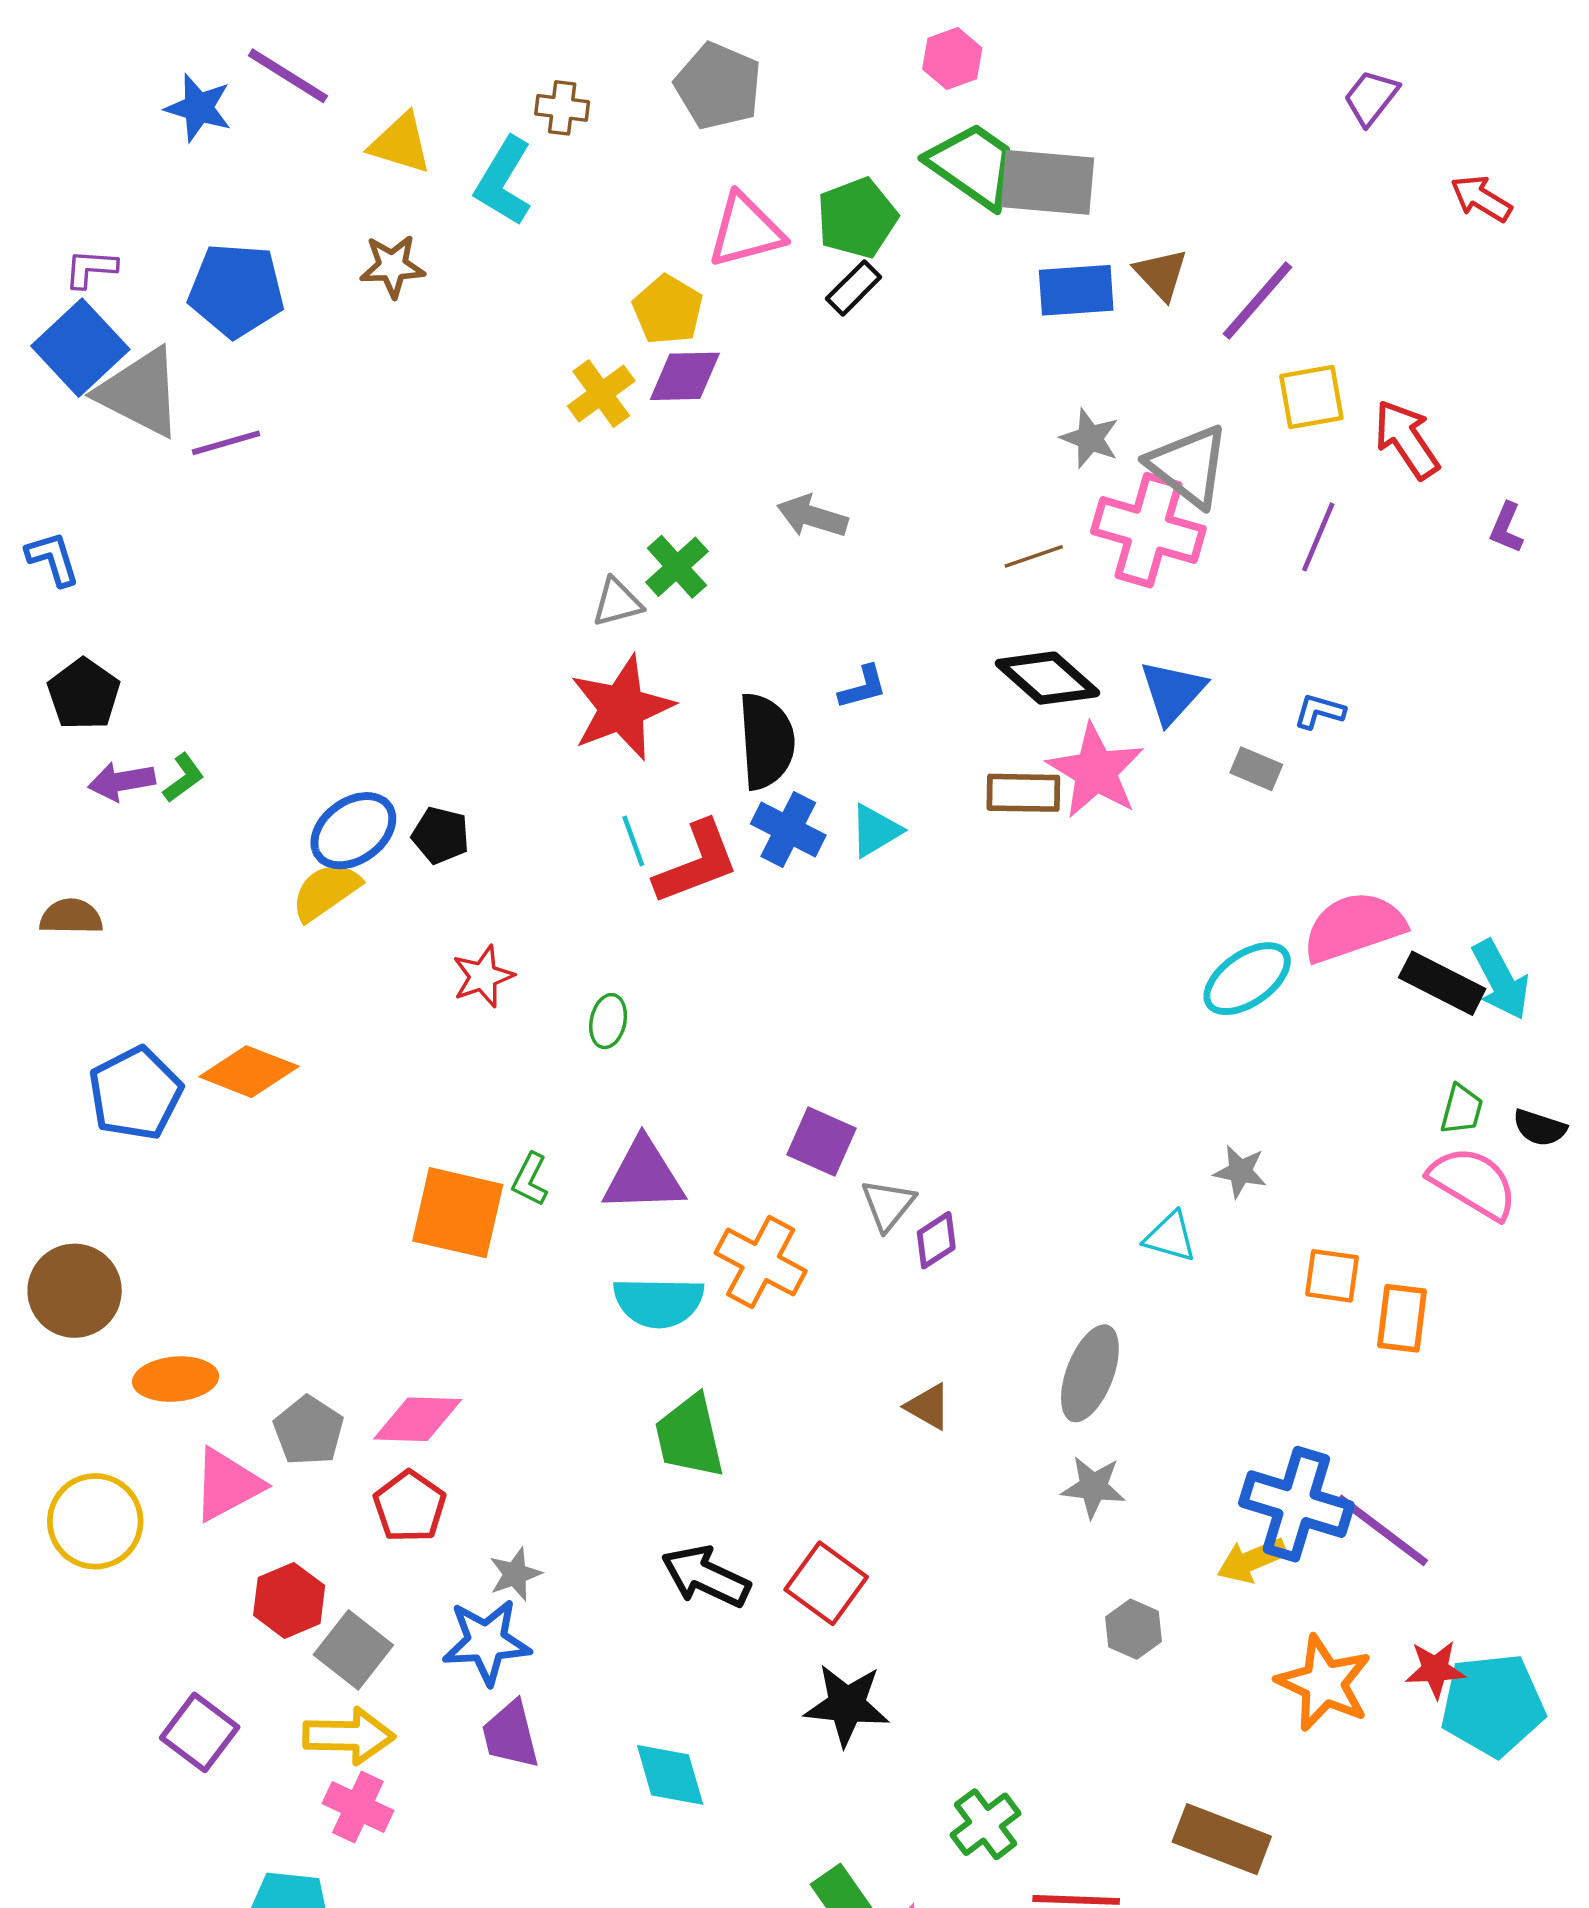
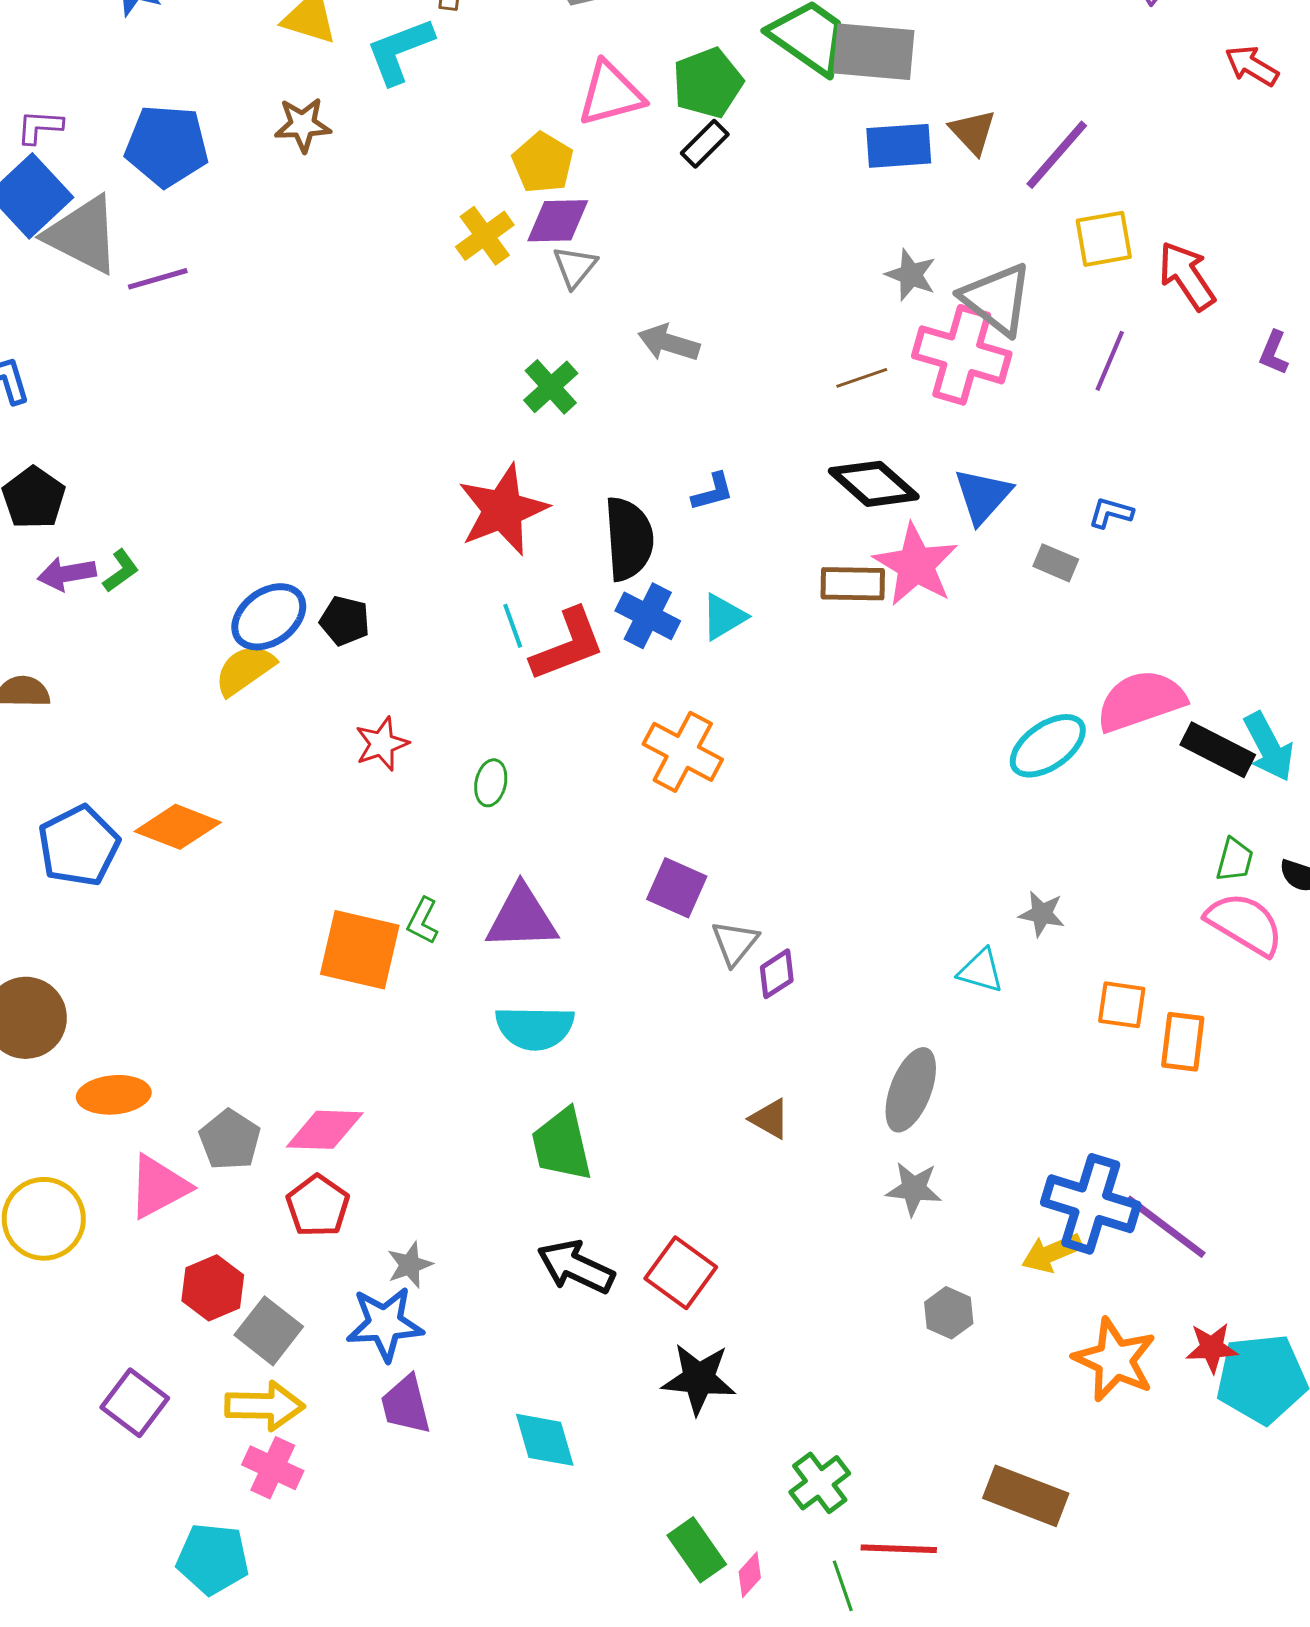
cyan L-shape: (504, 181) -> (400, 51), turned 38
gray triangle: (617, 602) -> (575, 267), moved, turned -36
orange cross: (761, 1262) -> (683, 752), moved

